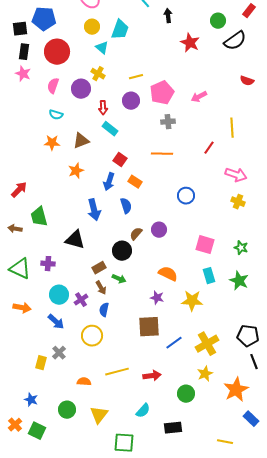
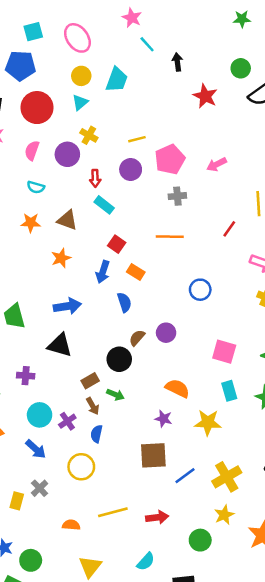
cyan triangle: (102, 48) -> (80, 102), moved, turned 40
brown triangle: (81, 141) -> (67, 220), turned 42
blue arrow: (94, 210) -> (67, 306), moved, turned -85
green circle: (67, 410) -> (31, 560), moved

